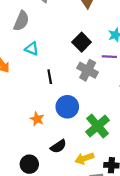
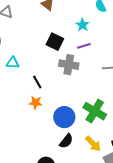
blue circle: (67, 107) -> (64, 117), moved
orange star: (37, 119) -> (36, 103), moved
yellow arrow: (84, 158) -> (93, 144), turned -96

